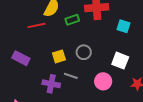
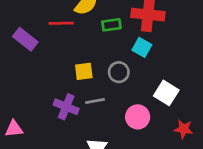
cyan square: (124, 26) -> (142, 47), moved
purple rectangle: (21, 58) -> (25, 39), moved
gray line: (71, 76) -> (95, 101), turned -40

